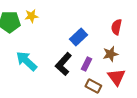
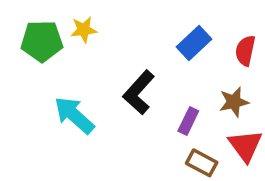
blue rectangle: (78, 37) -> (194, 43), moved
black L-shape: (63, 64) -> (139, 92), moved

